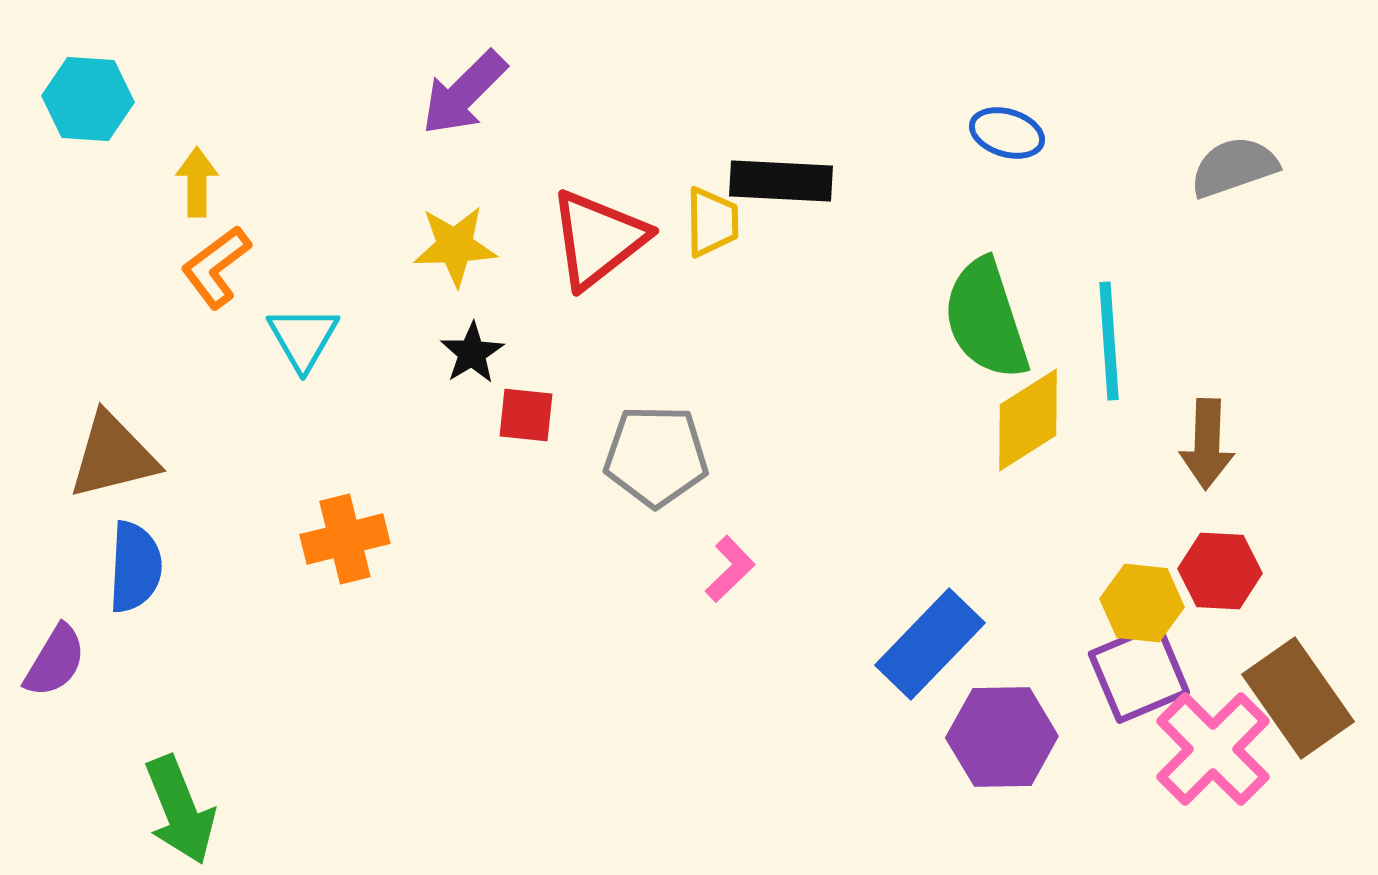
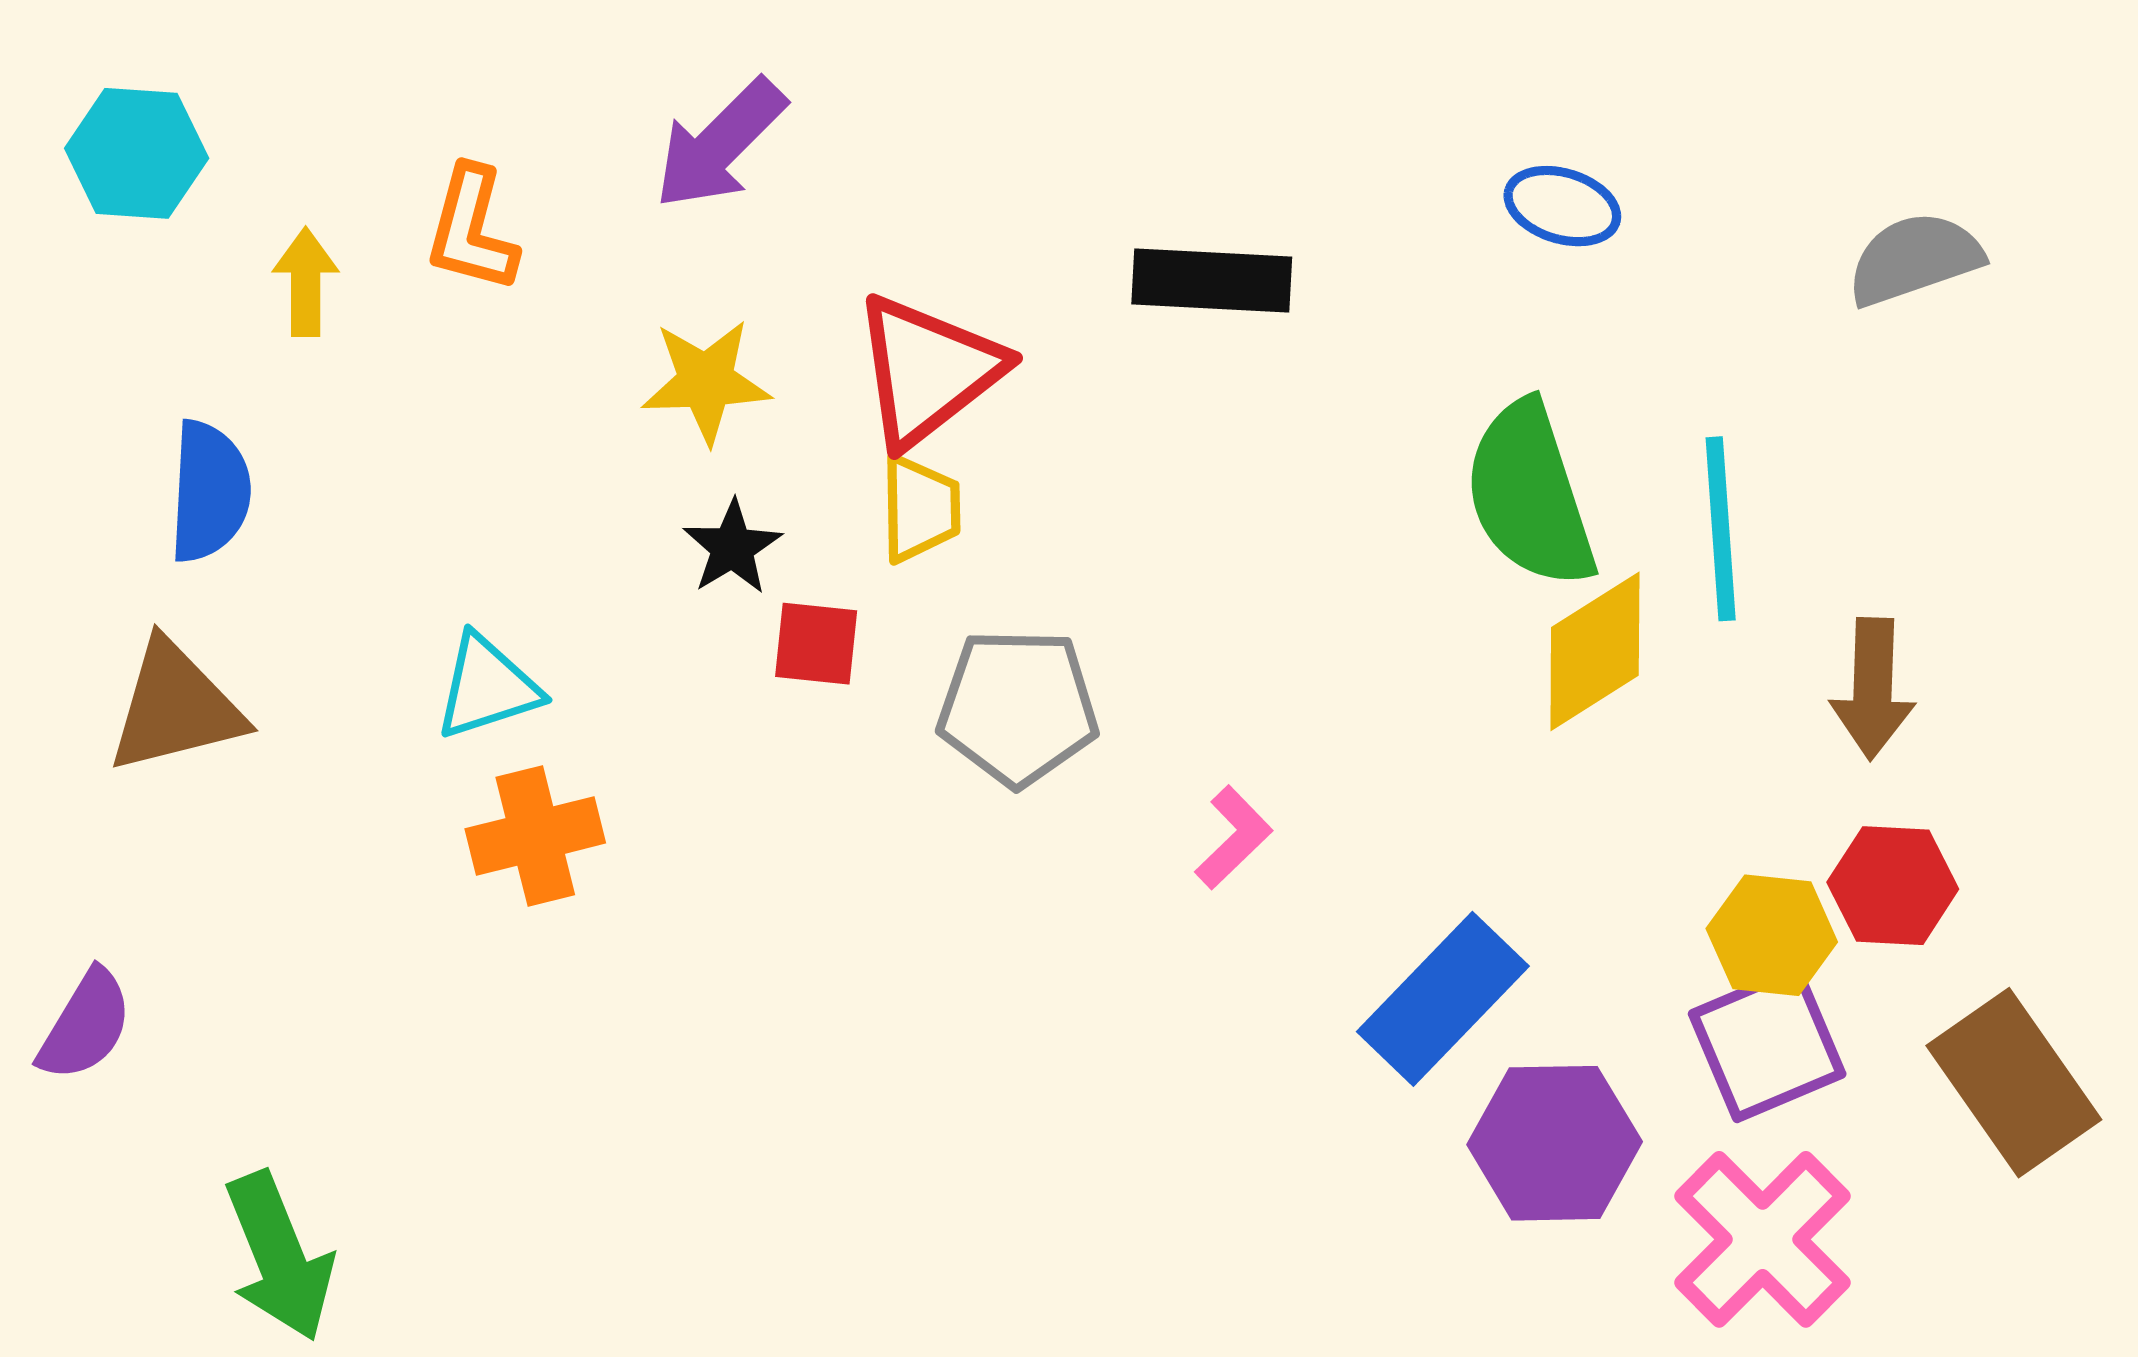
yellow trapezoid: (712, 222) -> (920, 509), moved
orange L-shape: (216, 267) -> (472, 229), moved, turned -38
cyan triangle: (303, 338) -> (487, 687), moved, turned 42
blue semicircle: (135, 567) -> (209, 492), moved
pink L-shape: (730, 569) -> (1233, 838), moved
pink cross: (1213, 749) -> (1763, 1239), moved

